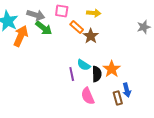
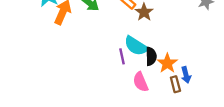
cyan semicircle: (84, 65) -> (136, 46), size x1.5
orange star: (112, 69) -> (167, 63), moved

